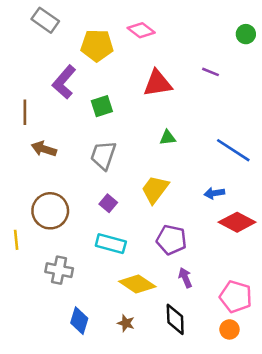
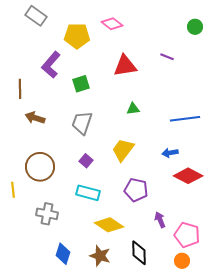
blue line: (233, 150) -> (185, 119), turned -40
purple arrow: (185, 278) -> (160, 220), moved
brown star: (126, 323) -> (100, 256), size x1.5

